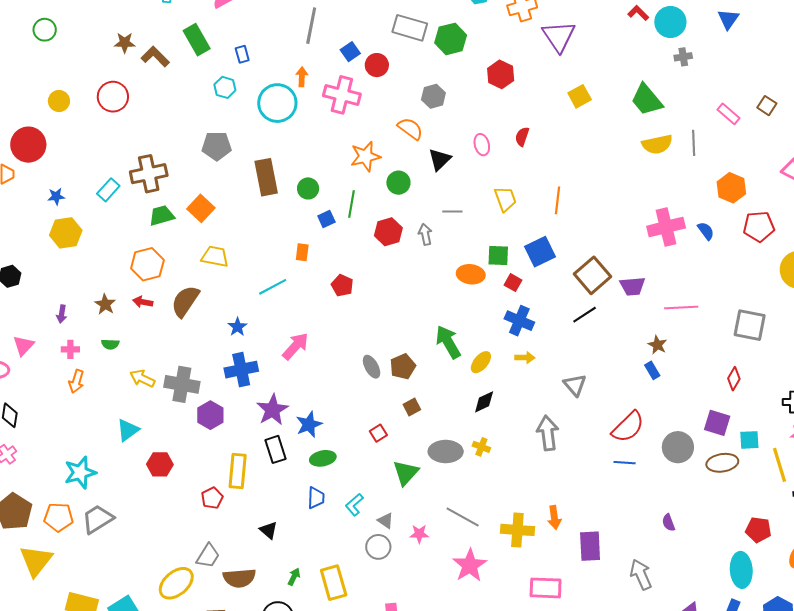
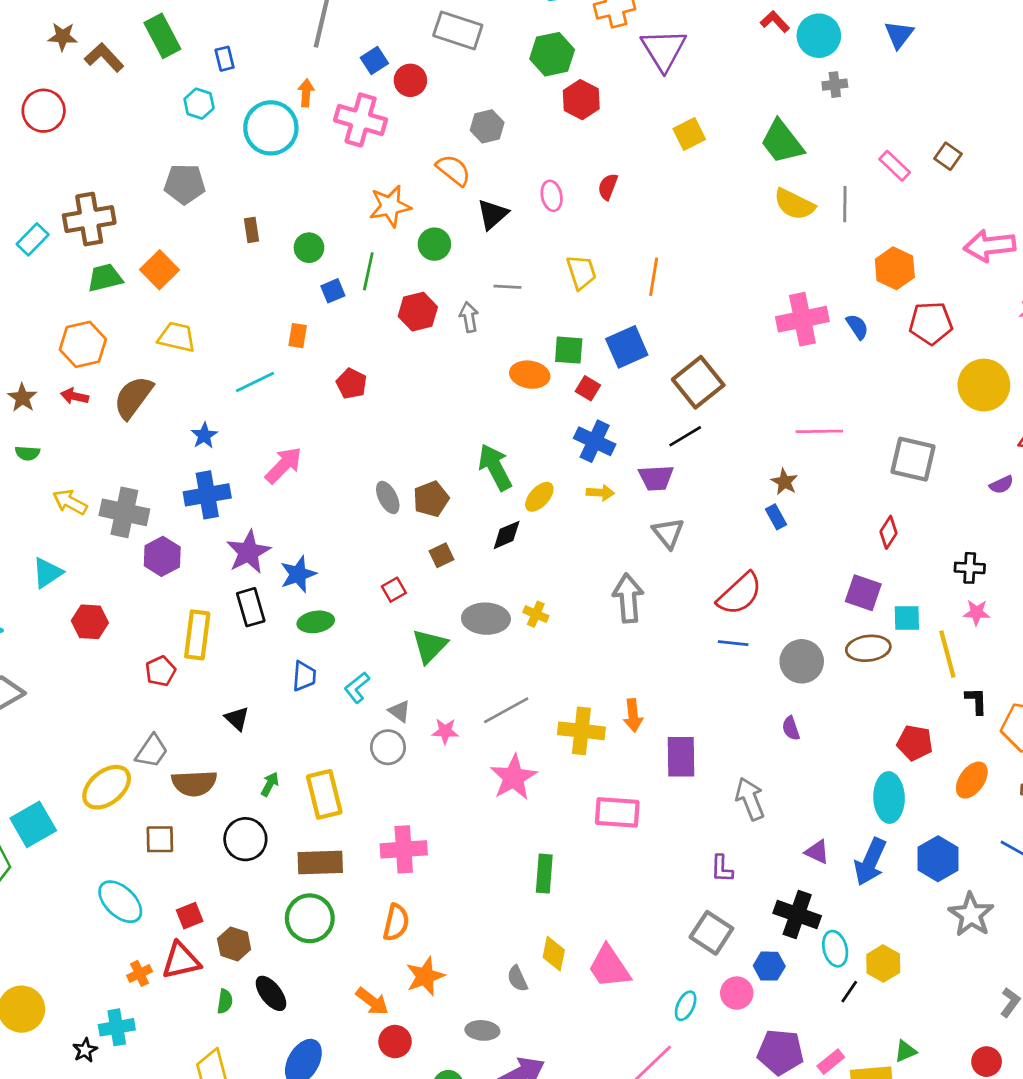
green hexagon: (451, 39) -> (552, 54), moved
yellow semicircle: (657, 144) -> (794, 204), turned 36
brown rectangle: (266, 177) -> (252, 230), size x0.5
purple trapezoid: (632, 286) -> (656, 478), moved
black diamond: (484, 402) -> (507, 535), moved
gray circle: (678, 447) -> (802, 661), moved
gray line: (463, 517) -> (506, 710), turned -60

